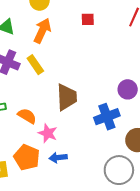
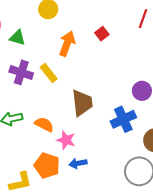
red square: (88, 19) -> (102, 34), moved, turned -32
orange arrow: (42, 31) -> (67, 44), moved

